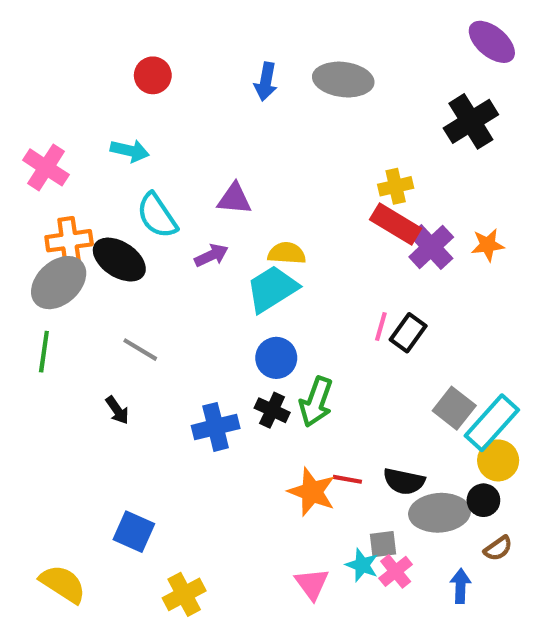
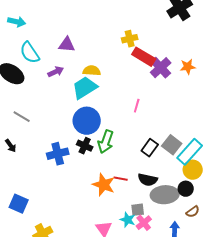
yellow cross: (396, 186) -> (130, 39), moved
black rectangle: (408, 333) -> (150, 148), moved
blue circle: (276, 358) -> (87, 121), size x1.4

